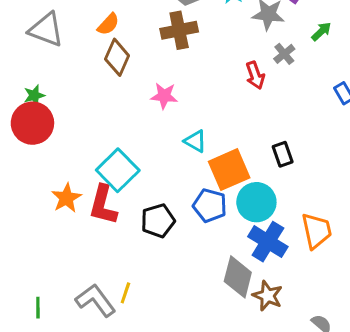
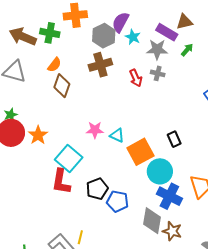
green arrow: (321, 31) -> (187, 50), moved
gray cross: (284, 54) -> (158, 73), moved, turned -32
red arrow: (255, 75) -> (136, 78), moved
pink star: (164, 96) -> (95, 130), moved
orange star: (66, 198) -> (38, 135), moved
blue pentagon: (210, 205) -> (118, 201), moved

